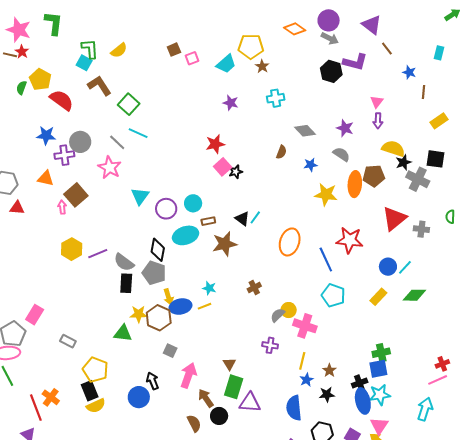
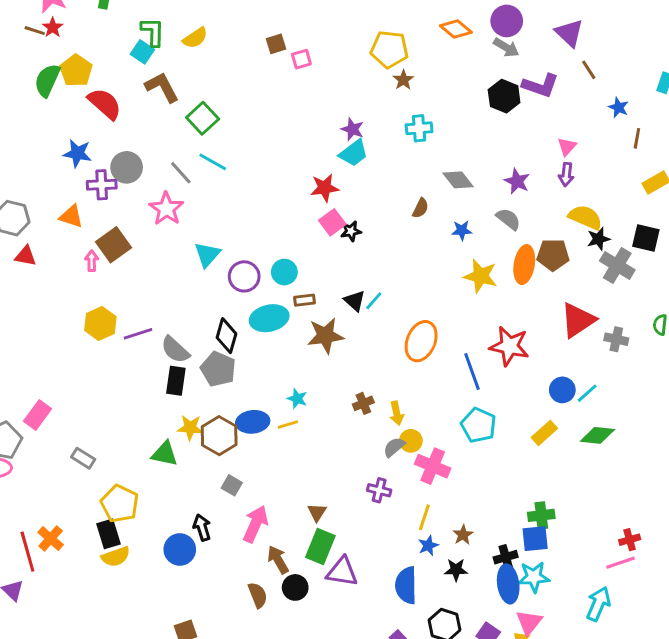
cyan trapezoid: (226, 64) -> (354, 153), moved
green semicircle: (21, 88) -> (47, 80), size x1.6
yellow arrow: (168, 297) -> (397, 413), moved

